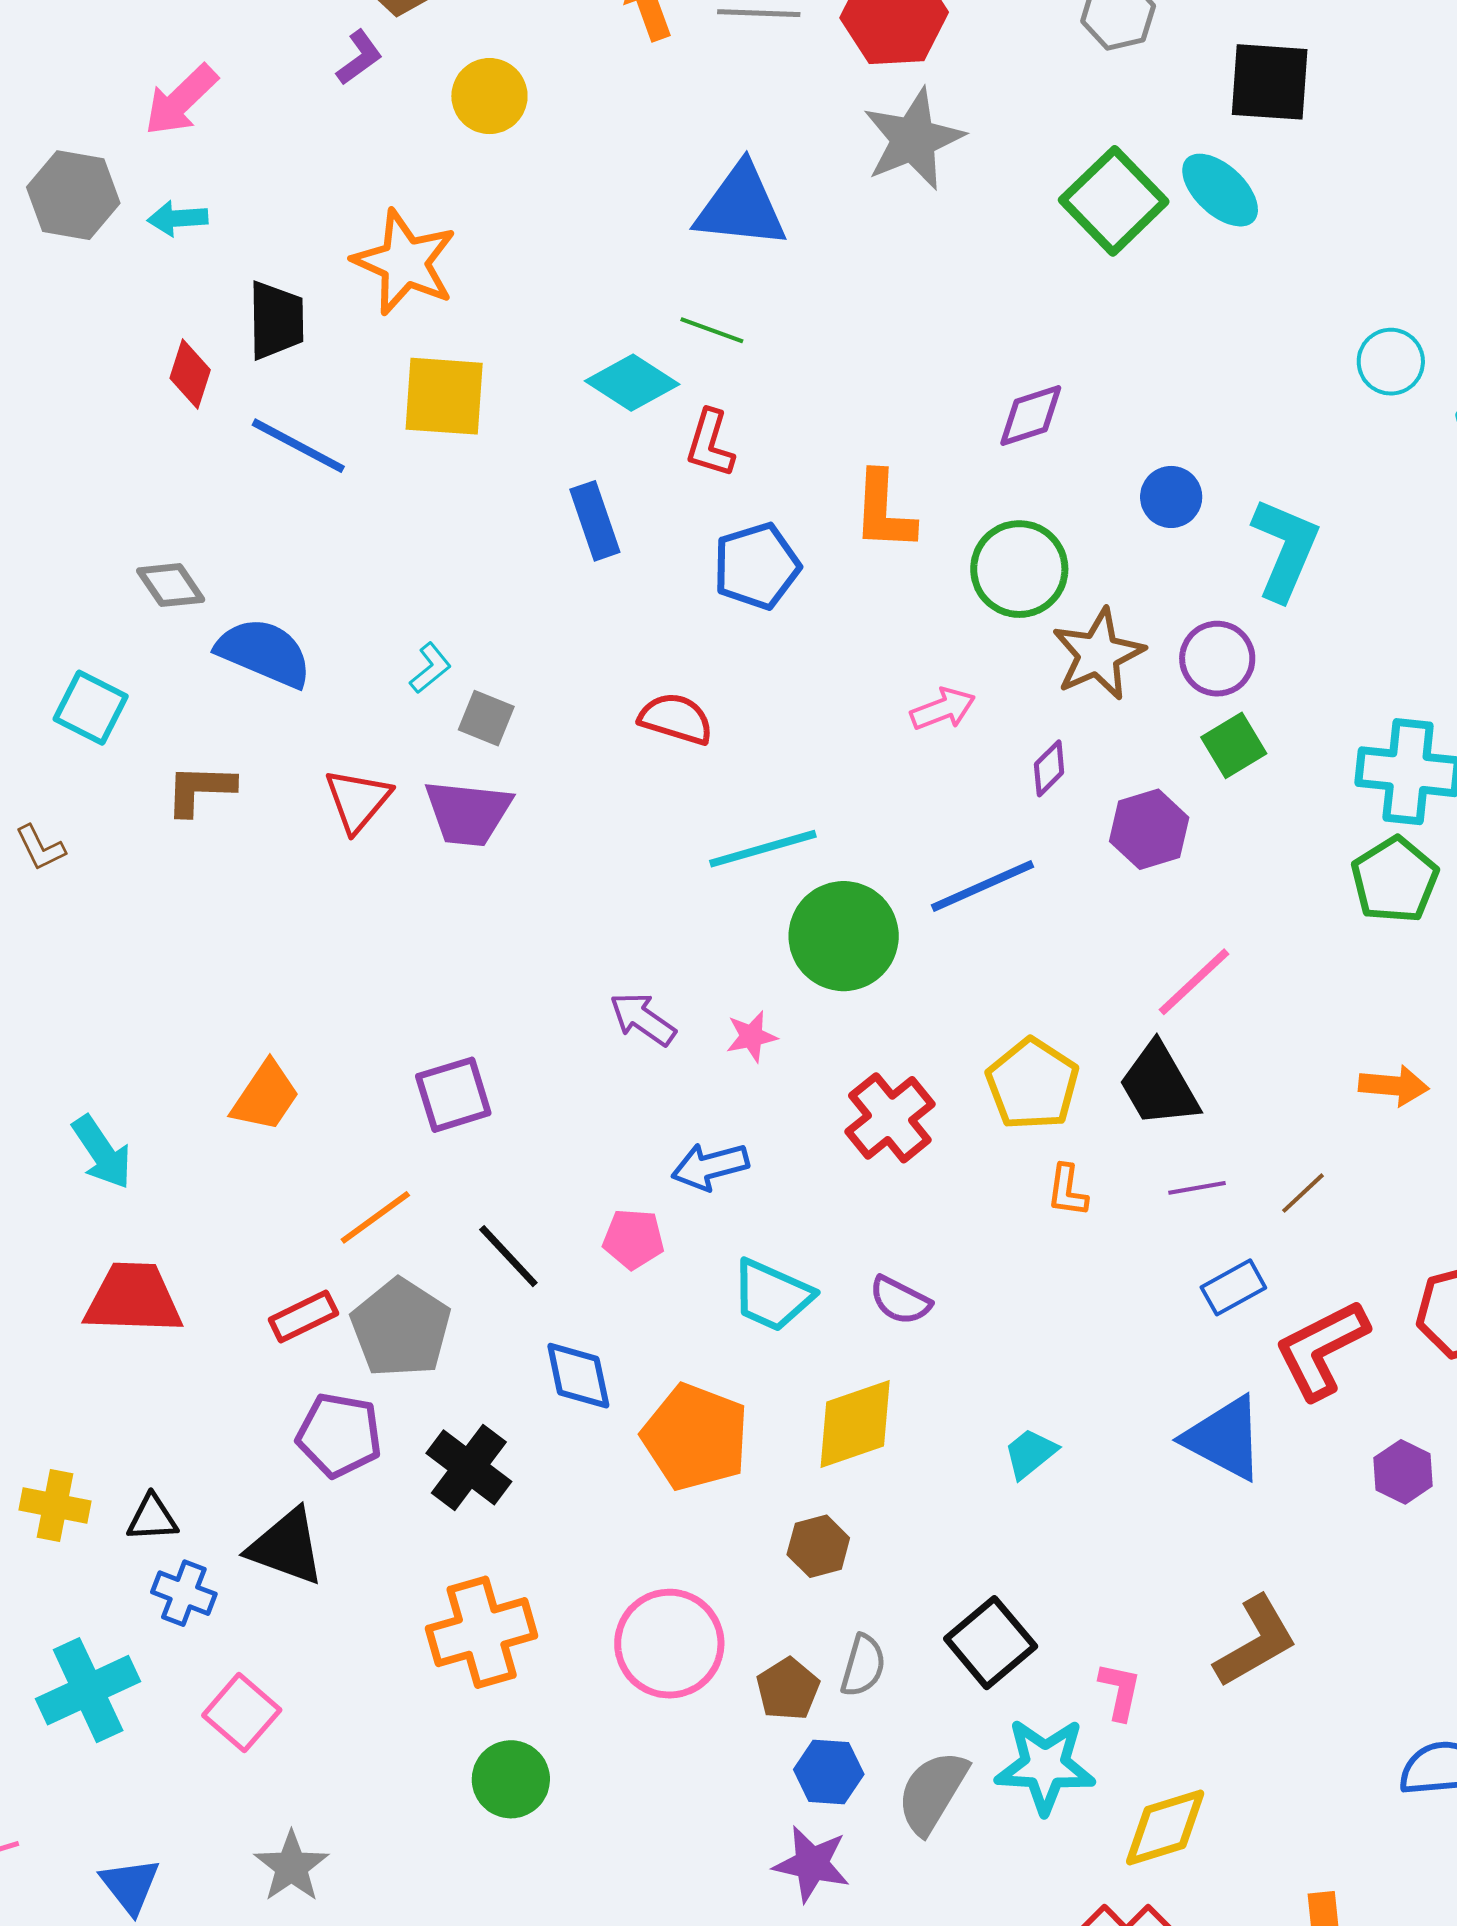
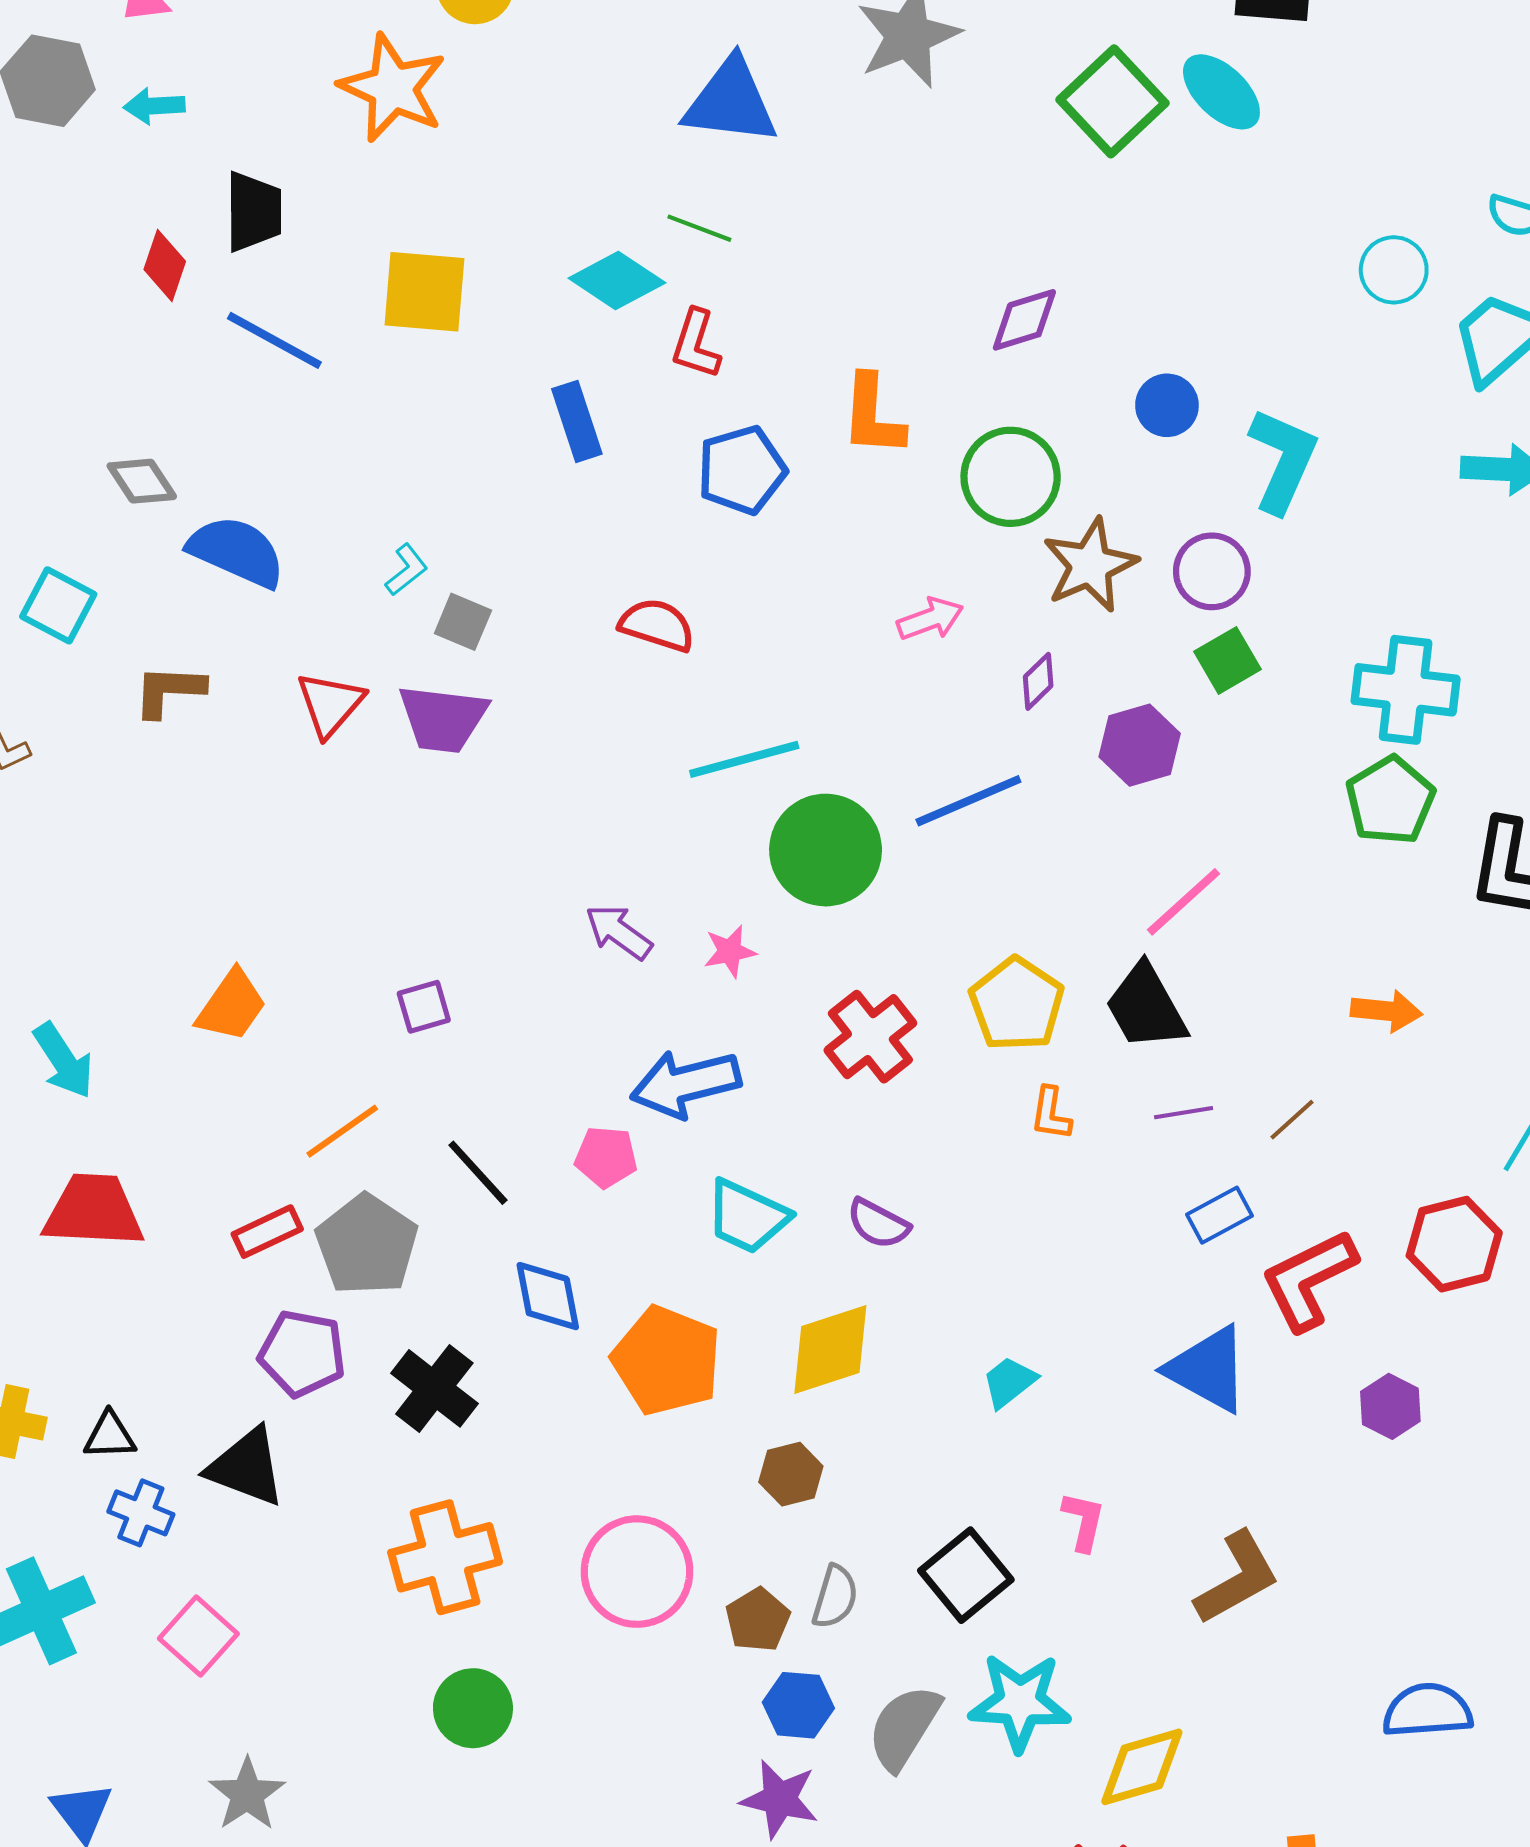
orange star: (405, 262) -> (393, 88), moved
purple square: (453, 1095) -> (424, 1007), size x0.7
blue arrow: (710, 1166) -> (686, 1084), size x1.4
pink L-shape: (1120, 1691) -> (1083, 1521), moved

